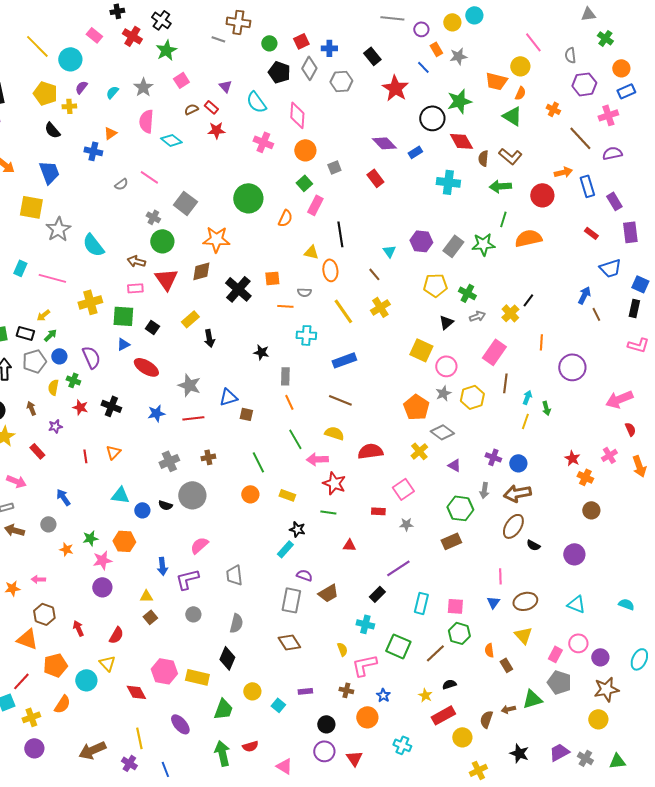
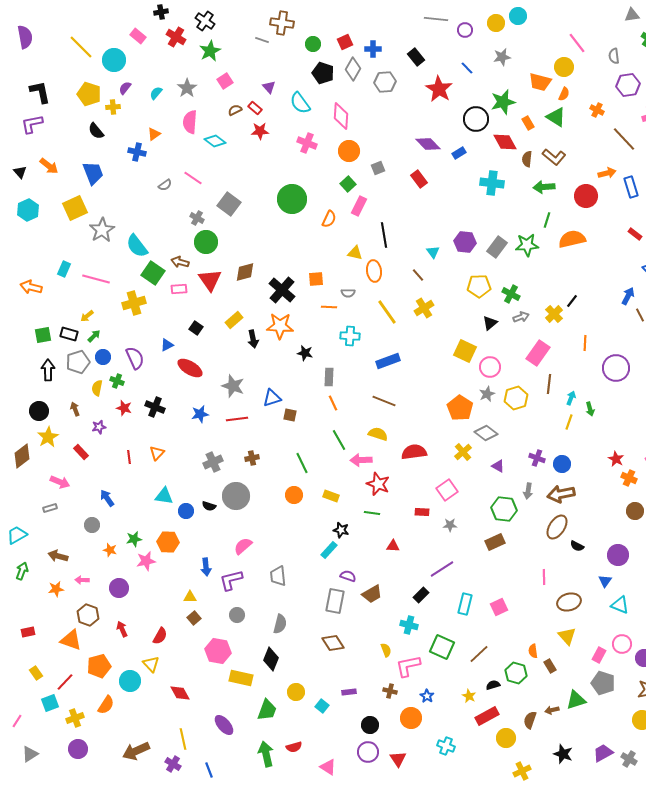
orange rectangle: (436, 49) -> (528, 123), moved
yellow square: (31, 207) -> (75, 208), turned -35
orange star: (216, 239) -> (280, 326), moved
green square: (123, 316) -> (153, 273), moved, turned 30
brown arrow: (14, 530) -> (58, 556), moved
purple circle: (102, 587) -> (119, 588), moved
blue triangle: (493, 602) -> (605, 581), moved
pink square: (455, 606) -> (499, 607), turned -30
green hexagon: (459, 633) -> (516, 673), moved
pink hexagon: (164, 671) -> (218, 651), moved

